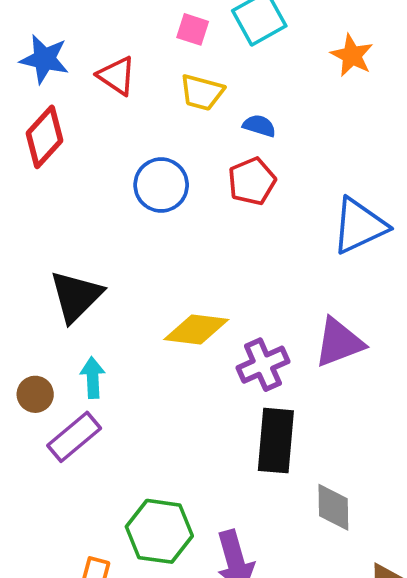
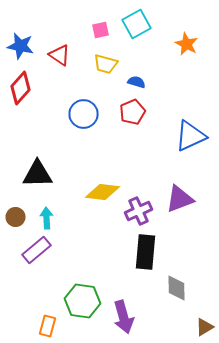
pink square: (193, 29) -> (100, 30), turned -30
black triangle: (76, 296) -> (38, 174), turned 44
brown circle: (35, 394) -> (16, 217), moved

